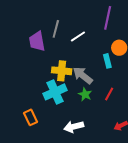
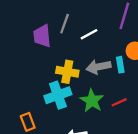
gray arrow: (83, 75) -> (98, 67), moved, turned -55
green star: (85, 94) -> (92, 101), size x1.5
red line: (109, 94) -> (119, 102), turned 32

